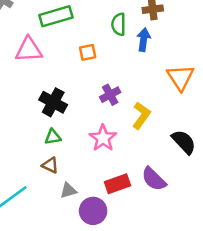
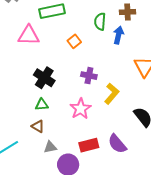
orange square: (88, 52) -> (74, 41), turned -32
purple cross: (110, 95) -> (89, 76), turned 35

